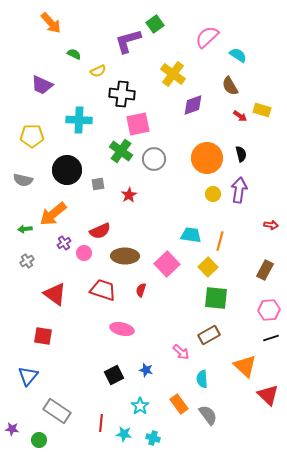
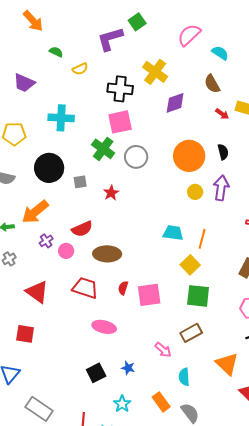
black cross: (122, 94) -> (120, 89), moved
pink square: (167, 264) -> (149, 295), moved, turned 35

